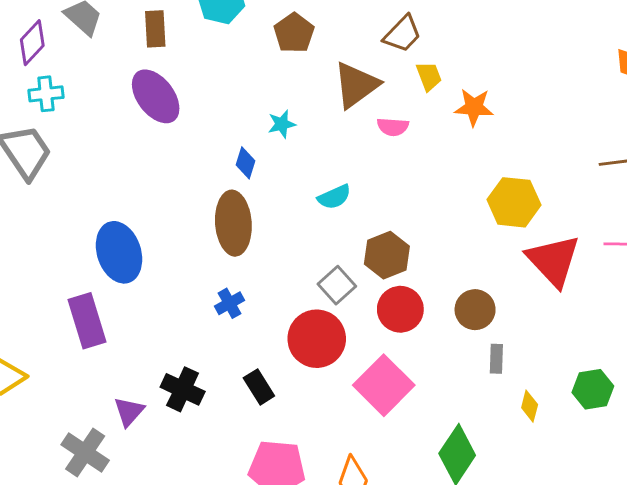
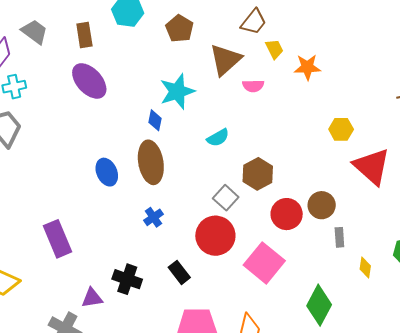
cyan star: (282, 124) -> (177, 91), size x1.8
yellow hexagon: (514, 202) -> (341, 129), size x0.7
blue ellipse: (119, 252) -> (107, 172), moved, size x0.7
red circle: (400, 309) -> (287, 214), moved
purple triangle: (129, 412) -> (92, 298), turned 45

